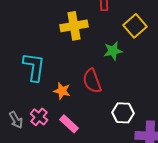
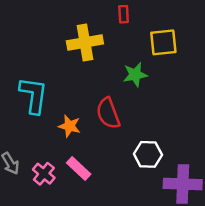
yellow square: (135, 26) -> (163, 42), turned 35
pink cross: (39, 117) -> (44, 174), moved

